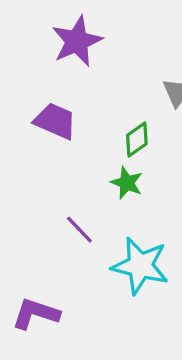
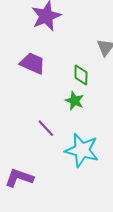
green diamond: (137, 139) -> (81, 75), turned -55

